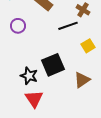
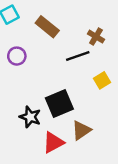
brown triangle: (82, 80) -> (81, 130), moved
red triangle: (34, 99) -> (53, 142), moved, turned 36

